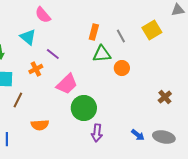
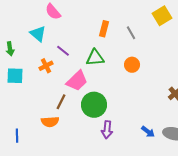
yellow square: (152, 30) -> (162, 16), moved
green triangle: (102, 54) -> (95, 58), moved
brown line: (18, 100) -> (61, 102), moved

